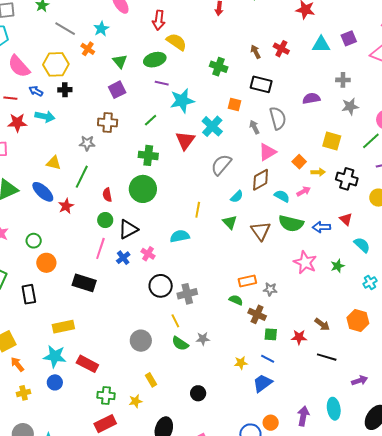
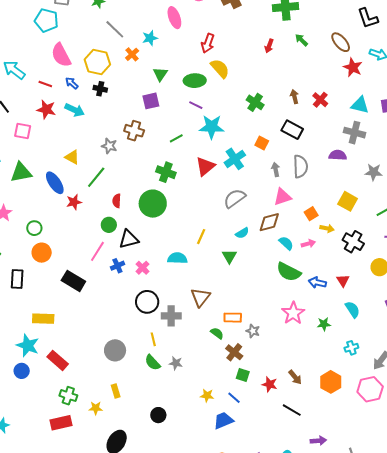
gray cross: (343, 80) -> (354, 133), moved, size x1.5
brown triangle: (261, 231) -> (201, 297), moved

